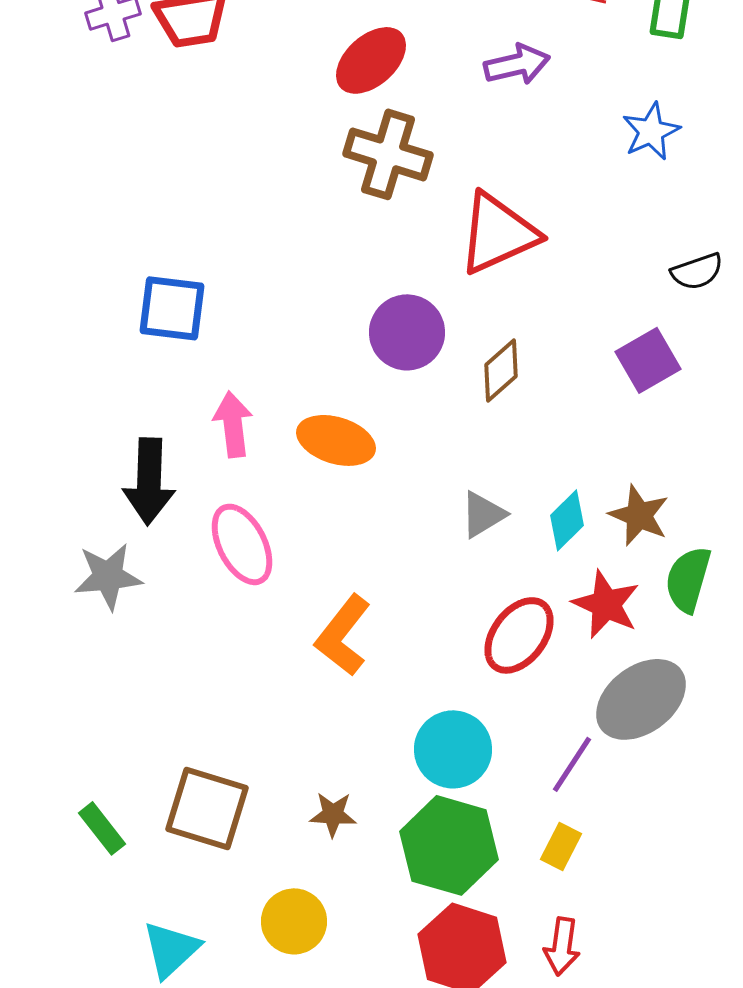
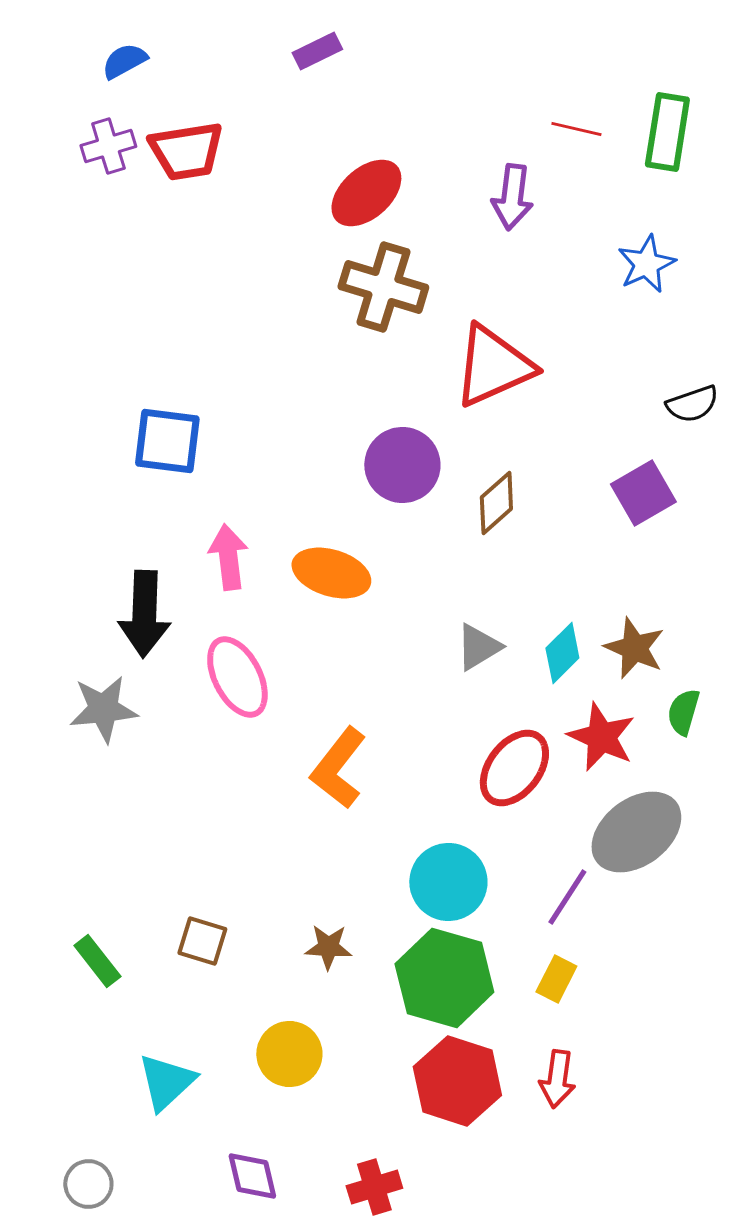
purple arrow: (517, 64) -> (512, 197), turned 110
green semicircle: (688, 579) -> (683, 712), size x0.7
brown square: (207, 808) -> (202, 941), size x0.6

